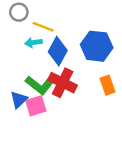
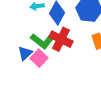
pink square: (36, 106) -> (39, 58), turned -30

